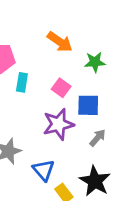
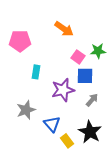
green star: (95, 62) -> (98, 51), moved
cyan rectangle: (22, 82) -> (36, 72), moved
pink square: (61, 88) -> (78, 57), moved

